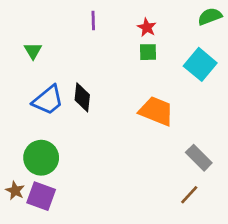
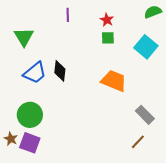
green triangle: (33, 51) -> (24, 37), size x1.5

